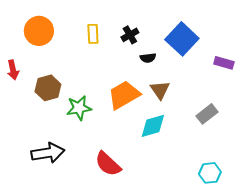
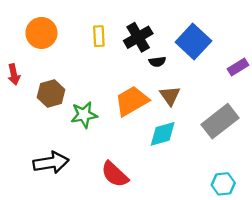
black cross: (130, 35) -> (138, 37), size x1.5
purple rectangle: (224, 63) -> (238, 67), turned -48
gray rectangle: (207, 114) -> (220, 121), size x1.6

